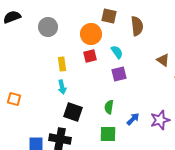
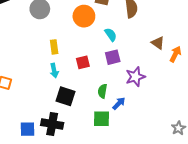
red square: (90, 56) -> (83, 62), moved
blue arrow: (133, 119) -> (119, 103), moved
purple star: (160, 120) -> (135, 77), moved

